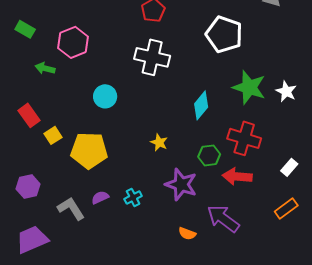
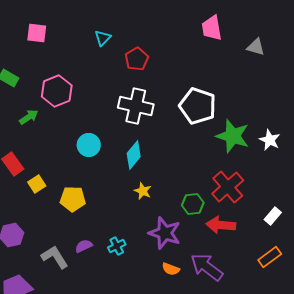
white pentagon: (224, 34) -> (198, 106), moved
green arrow: (45, 68) -> (29, 117), turned 132
cyan diamond: (201, 105) -> (134, 155), moved
red cross: (244, 138) -> (228, 187), turned 32
yellow pentagon: (89, 150) -> (73, 199), size x0.7
orange semicircle: (187, 234) -> (171, 269), moved

